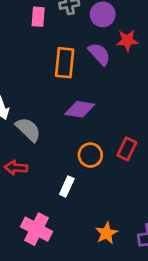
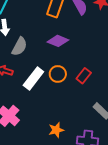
gray semicircle: (28, 129) -> (19, 46), turned 60
white rectangle: (67, 186) -> (33, 78), moved, size x1.6

